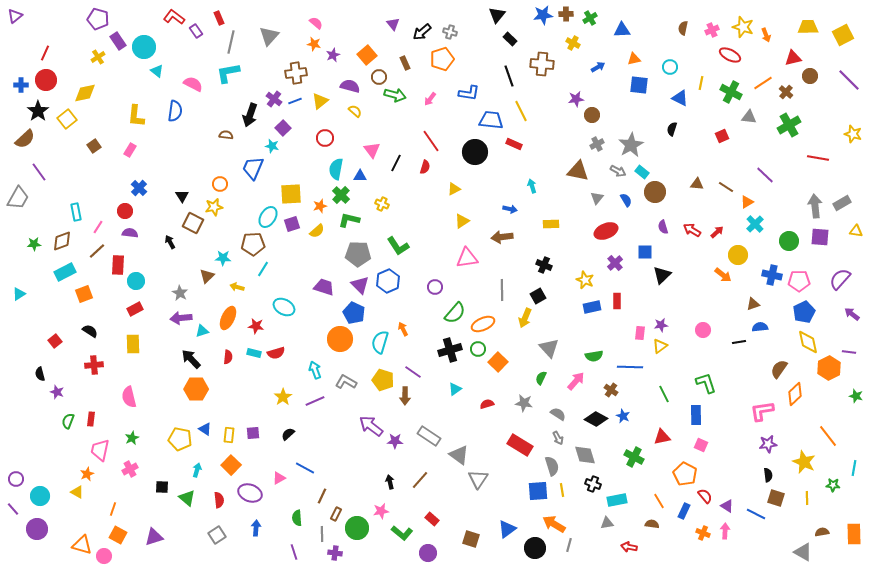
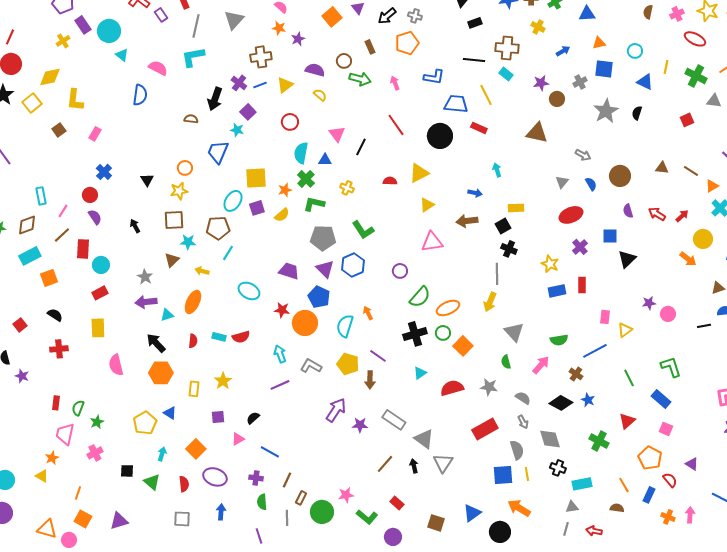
black rectangle: (510, 39) -> (475, 23), turned -64
orange square: (367, 55) -> (332, 17), moved
black line: (509, 76) -> (474, 60), turned -65
pink arrow: (430, 99) -> (395, 83), turned 120
yellow L-shape: (136, 116) -> (75, 100), moved
gray cross: (597, 144) -> (580, 82), moved
gray star: (631, 145) -> (606, 111), moved
red semicircle: (425, 167) -> (390, 181), moved, turned -104
brown triangle: (578, 171) -> (537, 133), moved
cyan rectangle: (642, 172) -> (506, 74), moved
yellow triangle: (454, 189) -> (419, 173), size x1.5
brown square: (193, 223) -> (174, 220), moved, turned -30
purple semicircle: (130, 233) -> (95, 217), turned 49
gray line: (502, 290) -> (497, 274), moved
black square: (538, 296) -> (503, 226), moved
purple star: (661, 325) -> (649, 303), moved
red star: (256, 326) -> (282, 310), moved
blue line: (630, 367) -> (595, 351), turned -30
green semicircle: (541, 378) -> (506, 362), turned -40
pink semicircle: (129, 397) -> (116, 365), moved
yellow star: (283, 397) -> (223, 381), moved
red semicircle: (487, 404) -> (452, 388), size x1.6
blue rectangle: (696, 415) -> (661, 399), turned -48
green semicircle: (68, 421) -> (78, 408), moved
purple arrow: (371, 426) -> (336, 410), turned 85
yellow rectangle: (229, 435) -> (194, 389), moved
red triangle: (662, 437) -> (627, 421), turned -30
yellow pentagon: (180, 439) -> (145, 423), turned 30
red rectangle: (520, 445) -> (485, 429), turned -60
pink triangle: (279, 478) -> (238, 439), moved
black arrow: (390, 482) -> (414, 466), moved
purple triangle: (727, 506) -> (692, 464), moved
gray square: (217, 535) -> (182, 519), turned 36
gray line: (569, 545) -> (566, 529), moved
purple cross: (335, 553) -> (256, 478), moved

